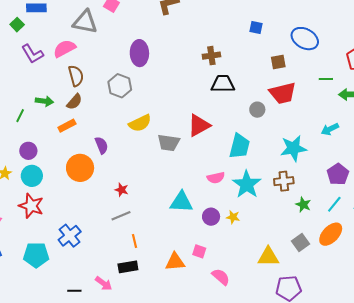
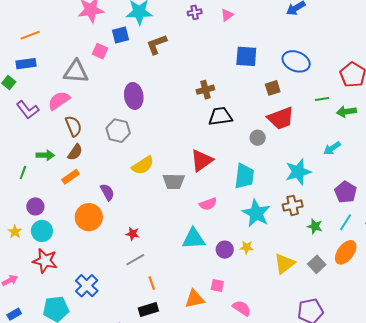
blue square: (256, 28) -> (246, 56), size x1.6
pink semicircle: (216, 178) -> (208, 204), moved
yellow triangle: (268, 257) -> (284, 264), moved, turned -30

